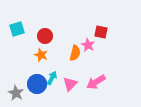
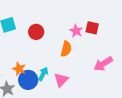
pink star: (88, 45) -> (76, 31), moved
orange star: (41, 55) -> (19, 69), moved
pink arrow: (96, 82) -> (103, 64), moved

